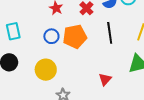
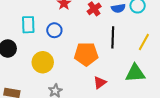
cyan rectangle: (13, 31) -> (28, 25), moved
orange pentagon: (75, 37) -> (86, 54), moved

